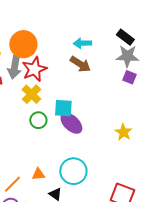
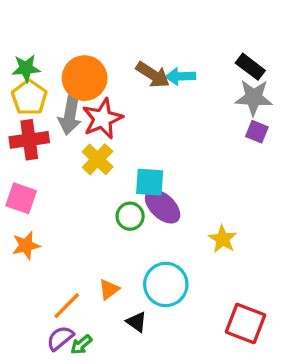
brown arrow: (80, 64) -> (153, 75), moved
green circle: (38, 120) -> (130, 216), moved
yellow star: (123, 132) -> (223, 239), moved
orange triangle: (38, 174) -> (109, 289), turned -32

